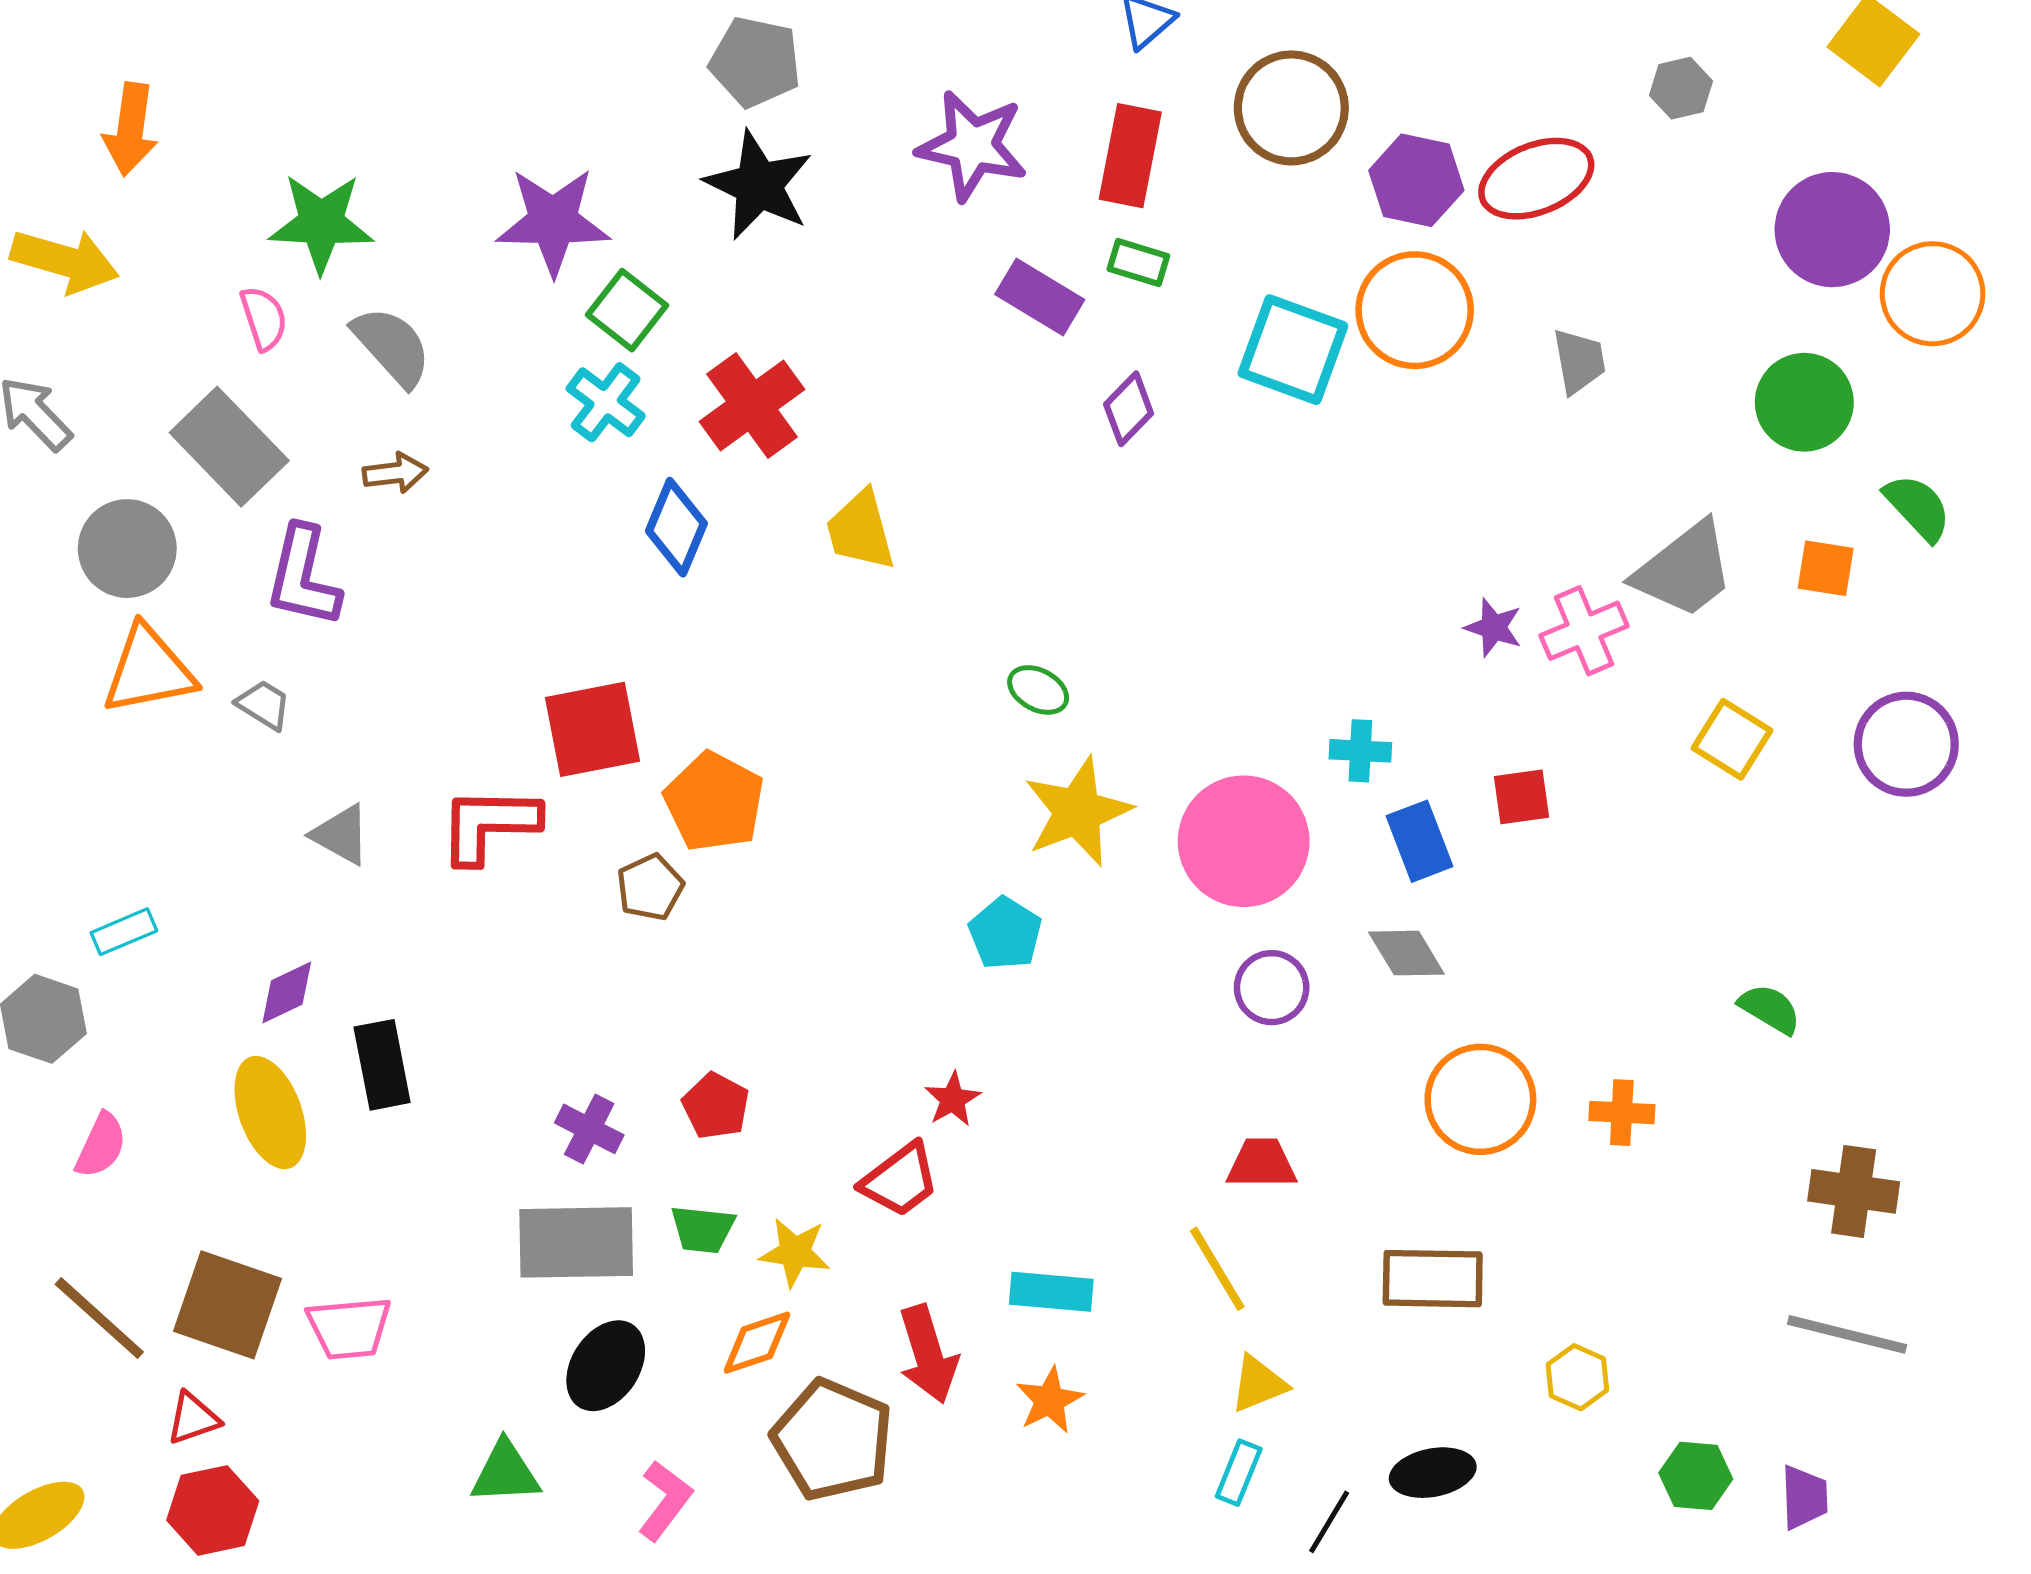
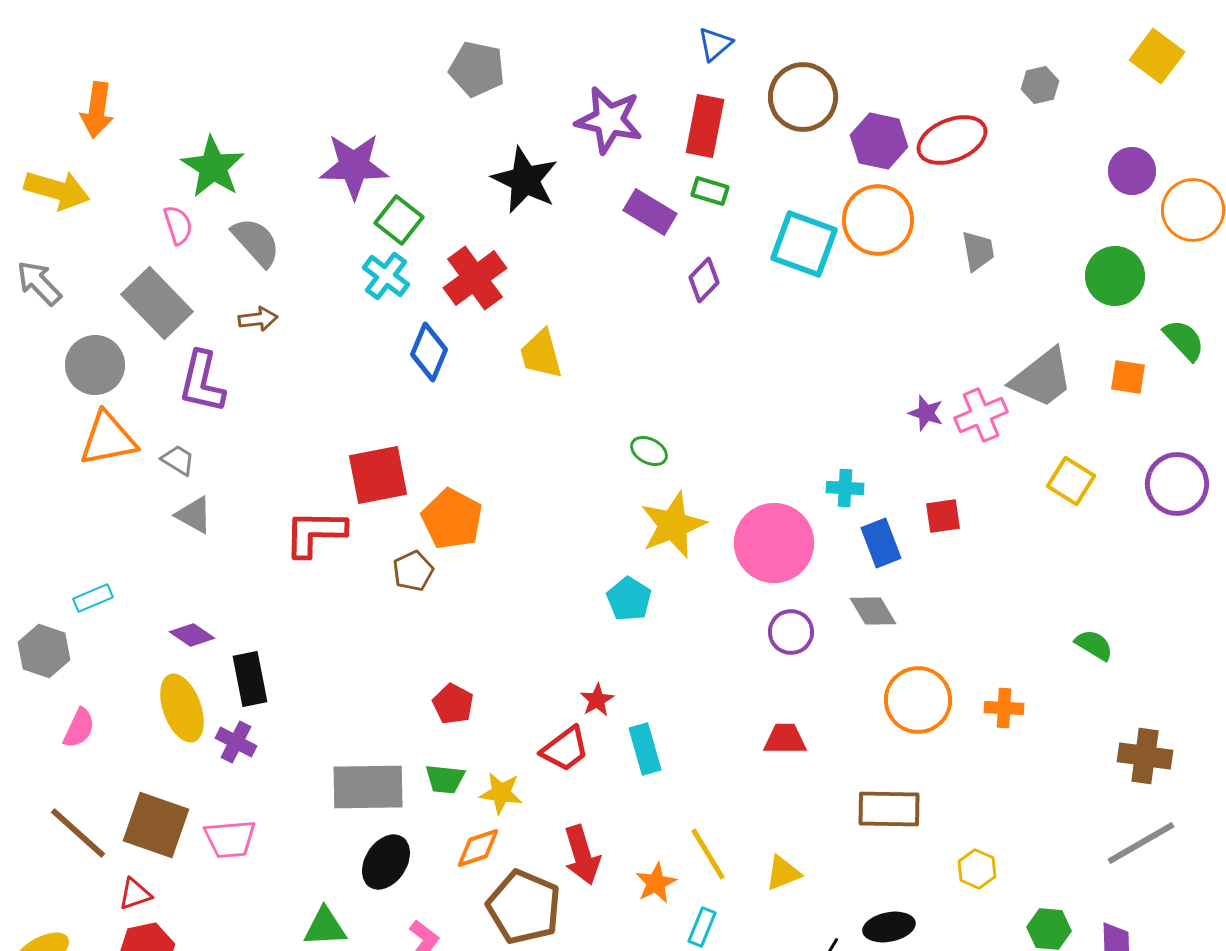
black star: (759, 185) -> (525, 180), moved
green star: (321, 223) -> (213, 167), turned 30
purple circle: (1832, 230) -> (1132, 171), size x0.7
gray triangle: (341, 835) -> (194, 515), moved
purple diamond: (287, 992) -> (192, 635), turned 60
purple cross: (589, 1129) -> (236, 742), moved
yellow line: (1217, 1269) -> (708, 854), moved
cyan rectangle: (1051, 1292) -> (645, 749), moved, turned 69
gray line: (1847, 1334) -> (1141, 843), turned -44
cyan rectangle: (1239, 1473) -> (702, 927), moved

